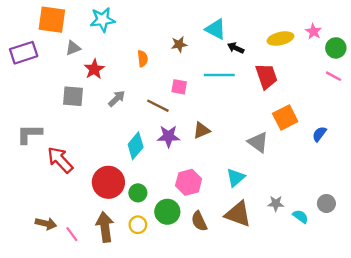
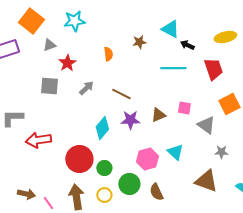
orange square: (52, 20) -> (31, 21), turned 30
pink square: (179, 87) -> (184, 108), moved
red arrow: (60, 160) -> (38, 140), turned -55
cyan triangle: (236, 178) -> (175, 152), moved, turned -36
gray star: (276, 203) -> (221, 152), moved
brown triangle: (238, 214) -> (206, 181), moved

